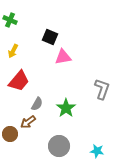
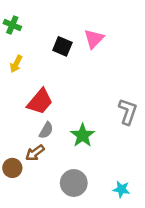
pink triangle: (63, 57) -> (94, 39), moved, turned -36
red trapezoid: (19, 81) -> (40, 101), moved

